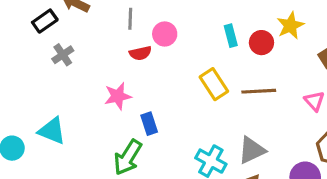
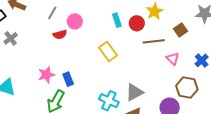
gray line: (130, 19) -> (52, 13), turned 32
brown line: (259, 91) -> (154, 41), moved
pink star: (118, 96) -> (46, 75), moved

